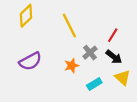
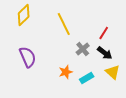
purple semicircle: (30, 61) -> (28, 57), turned -85
orange star: (72, 66) -> (66, 72), moved

